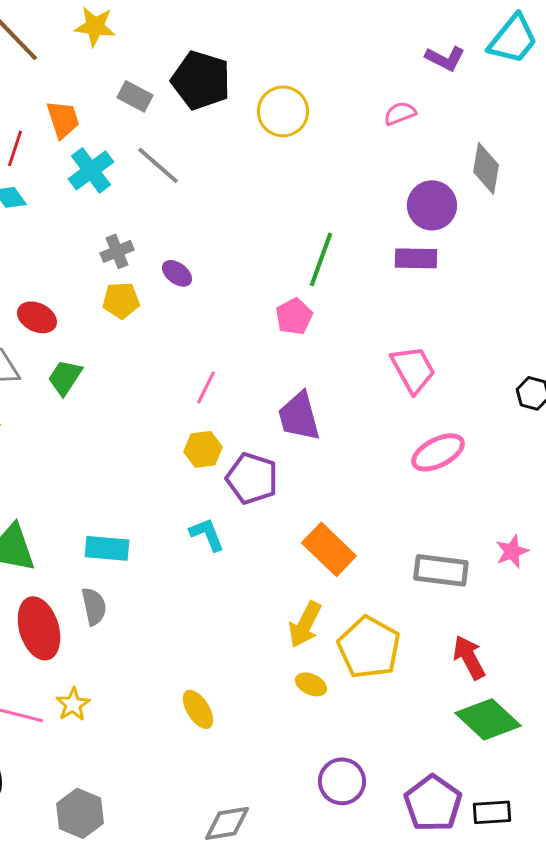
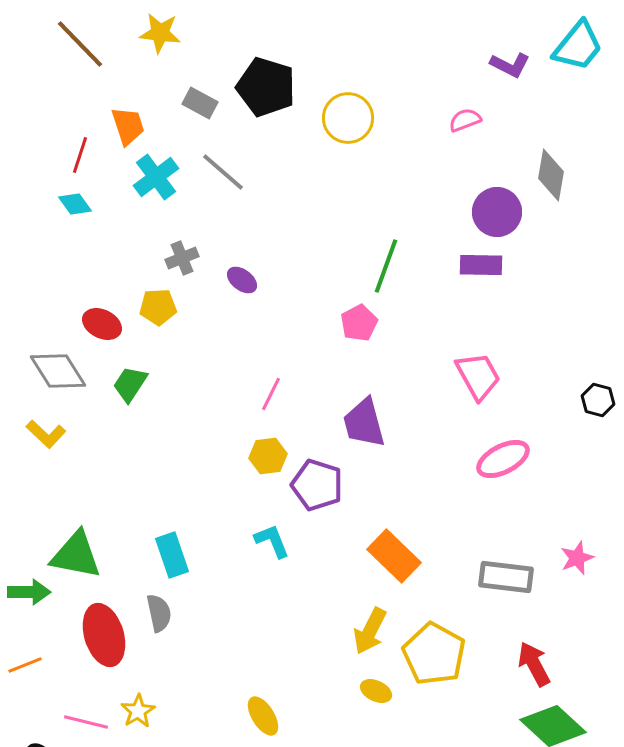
yellow pentagon: (121, 300) -> (158, 307), moved
cyan rectangle: (107, 548) -> (172, 555), turned 66

